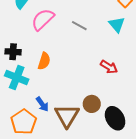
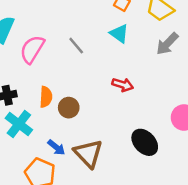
gray line: (79, 26) -> (76, 46), turned 35
cyan cross: (17, 78) -> (19, 124), turned 30
brown circle: (92, 104) -> (69, 108), moved

